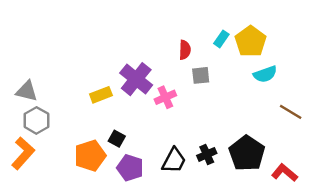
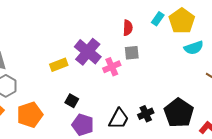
gray square: (201, 75) -> (132, 53), moved
orange pentagon: (90, 156) -> (30, 115), moved

